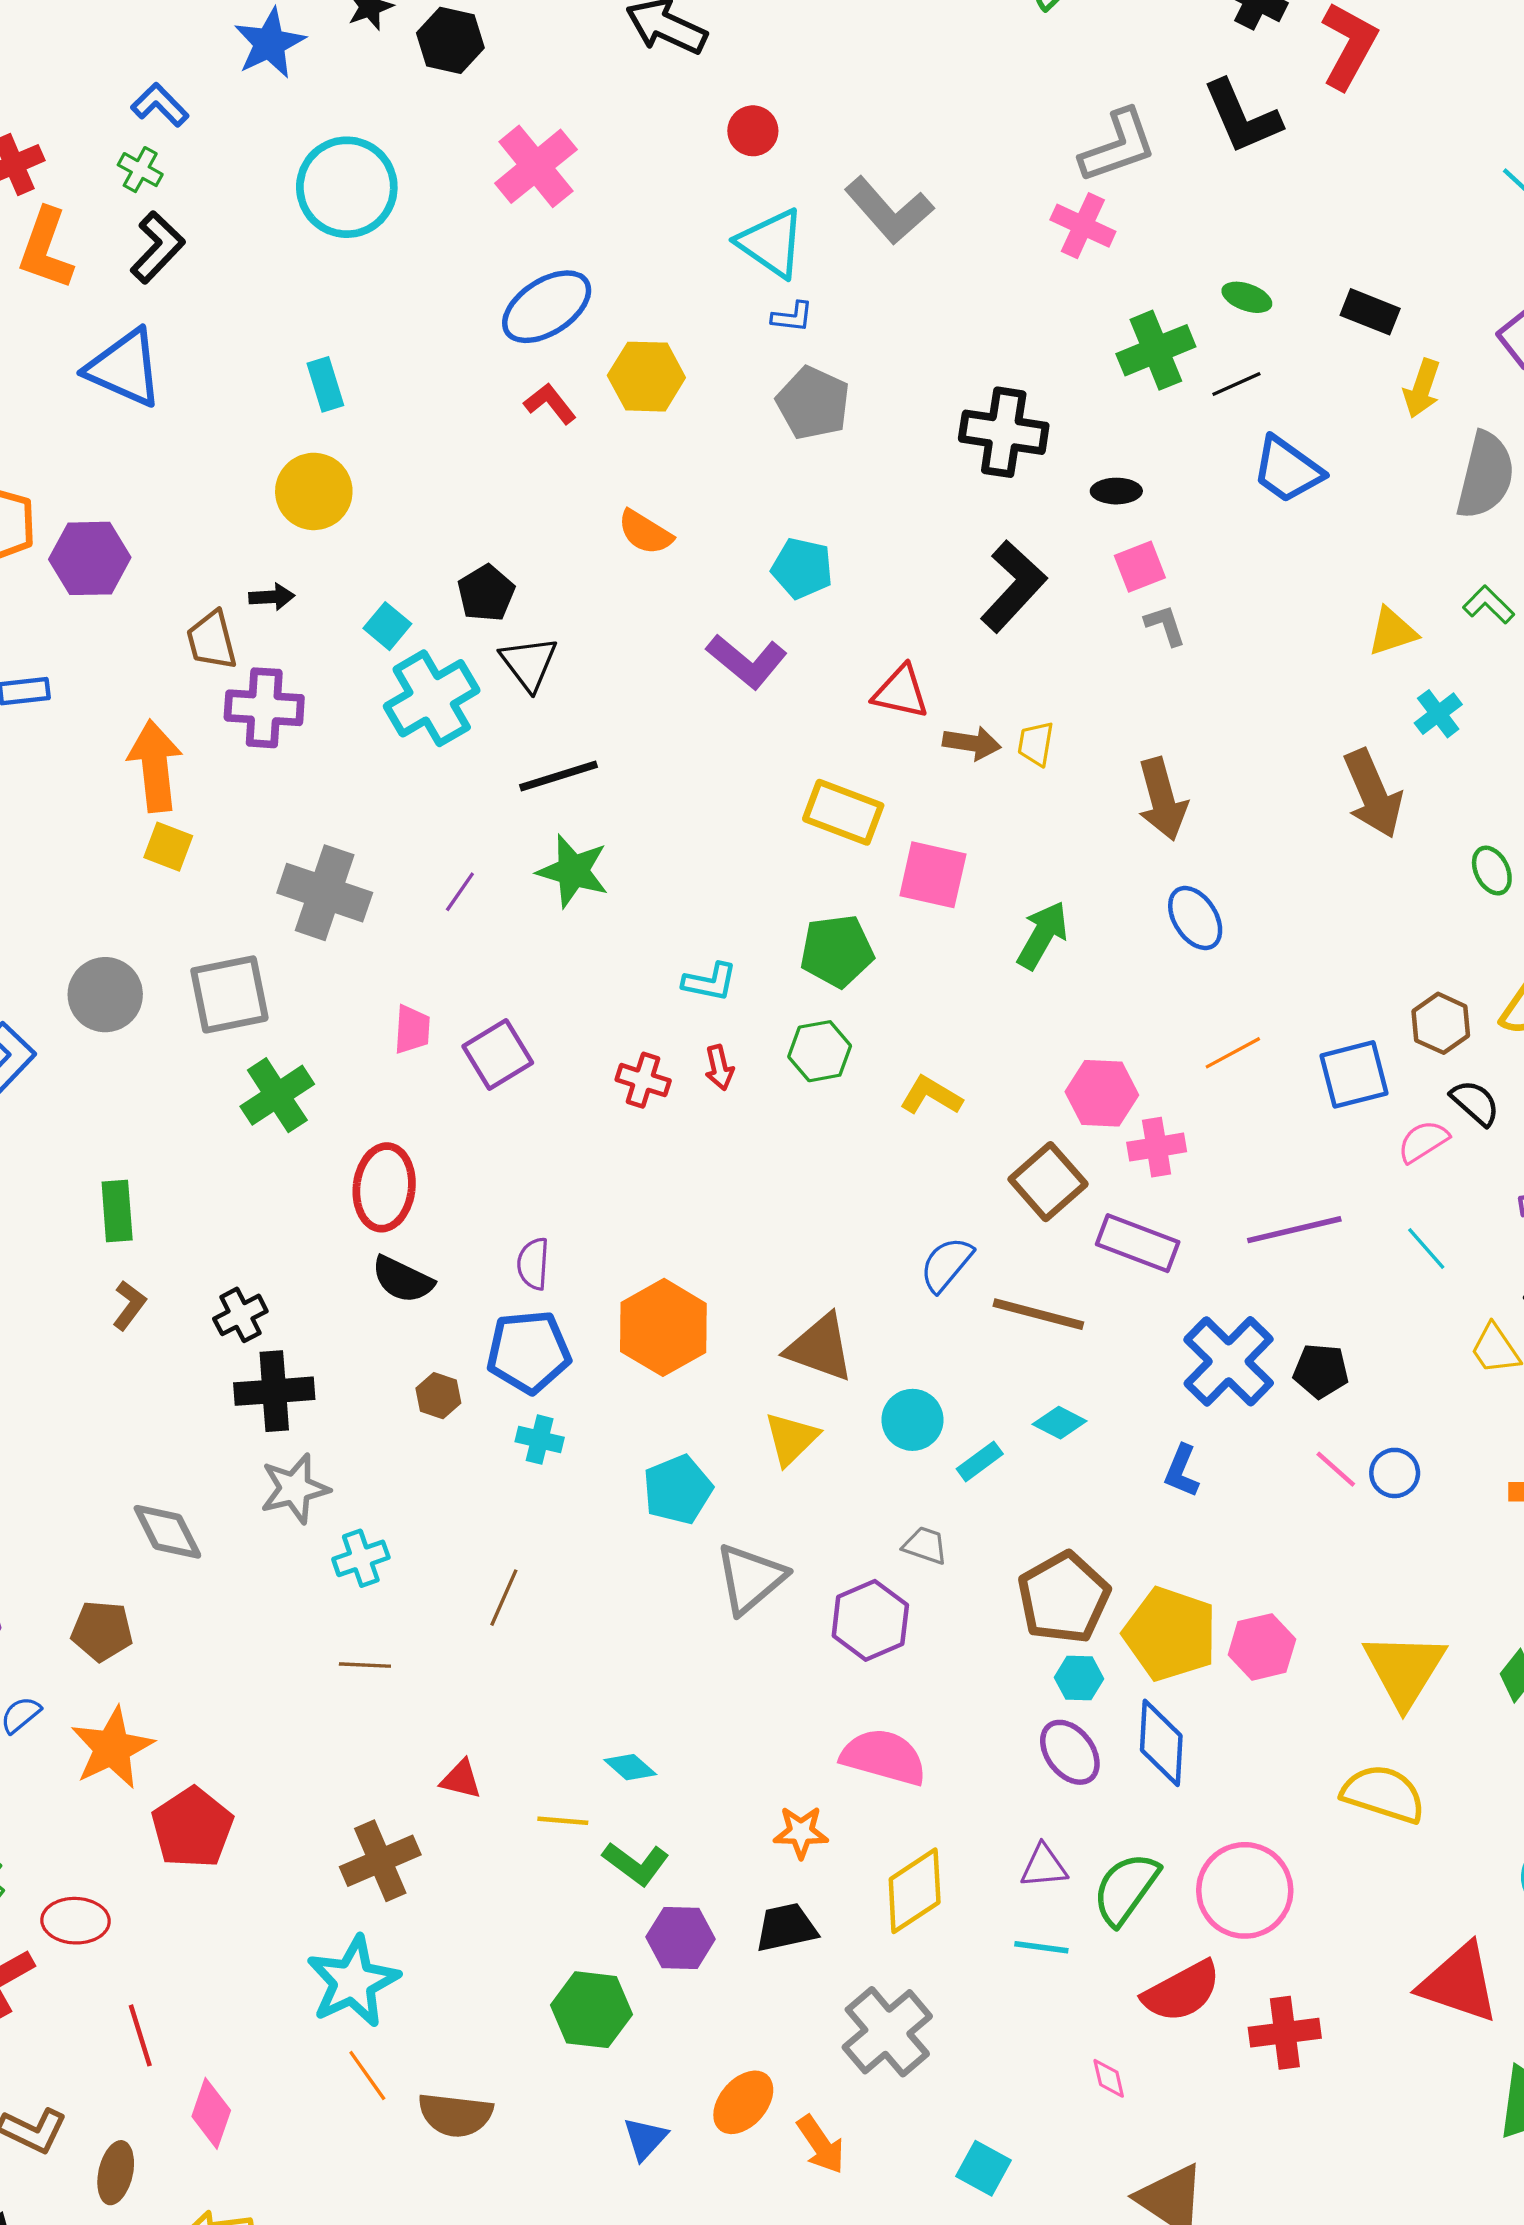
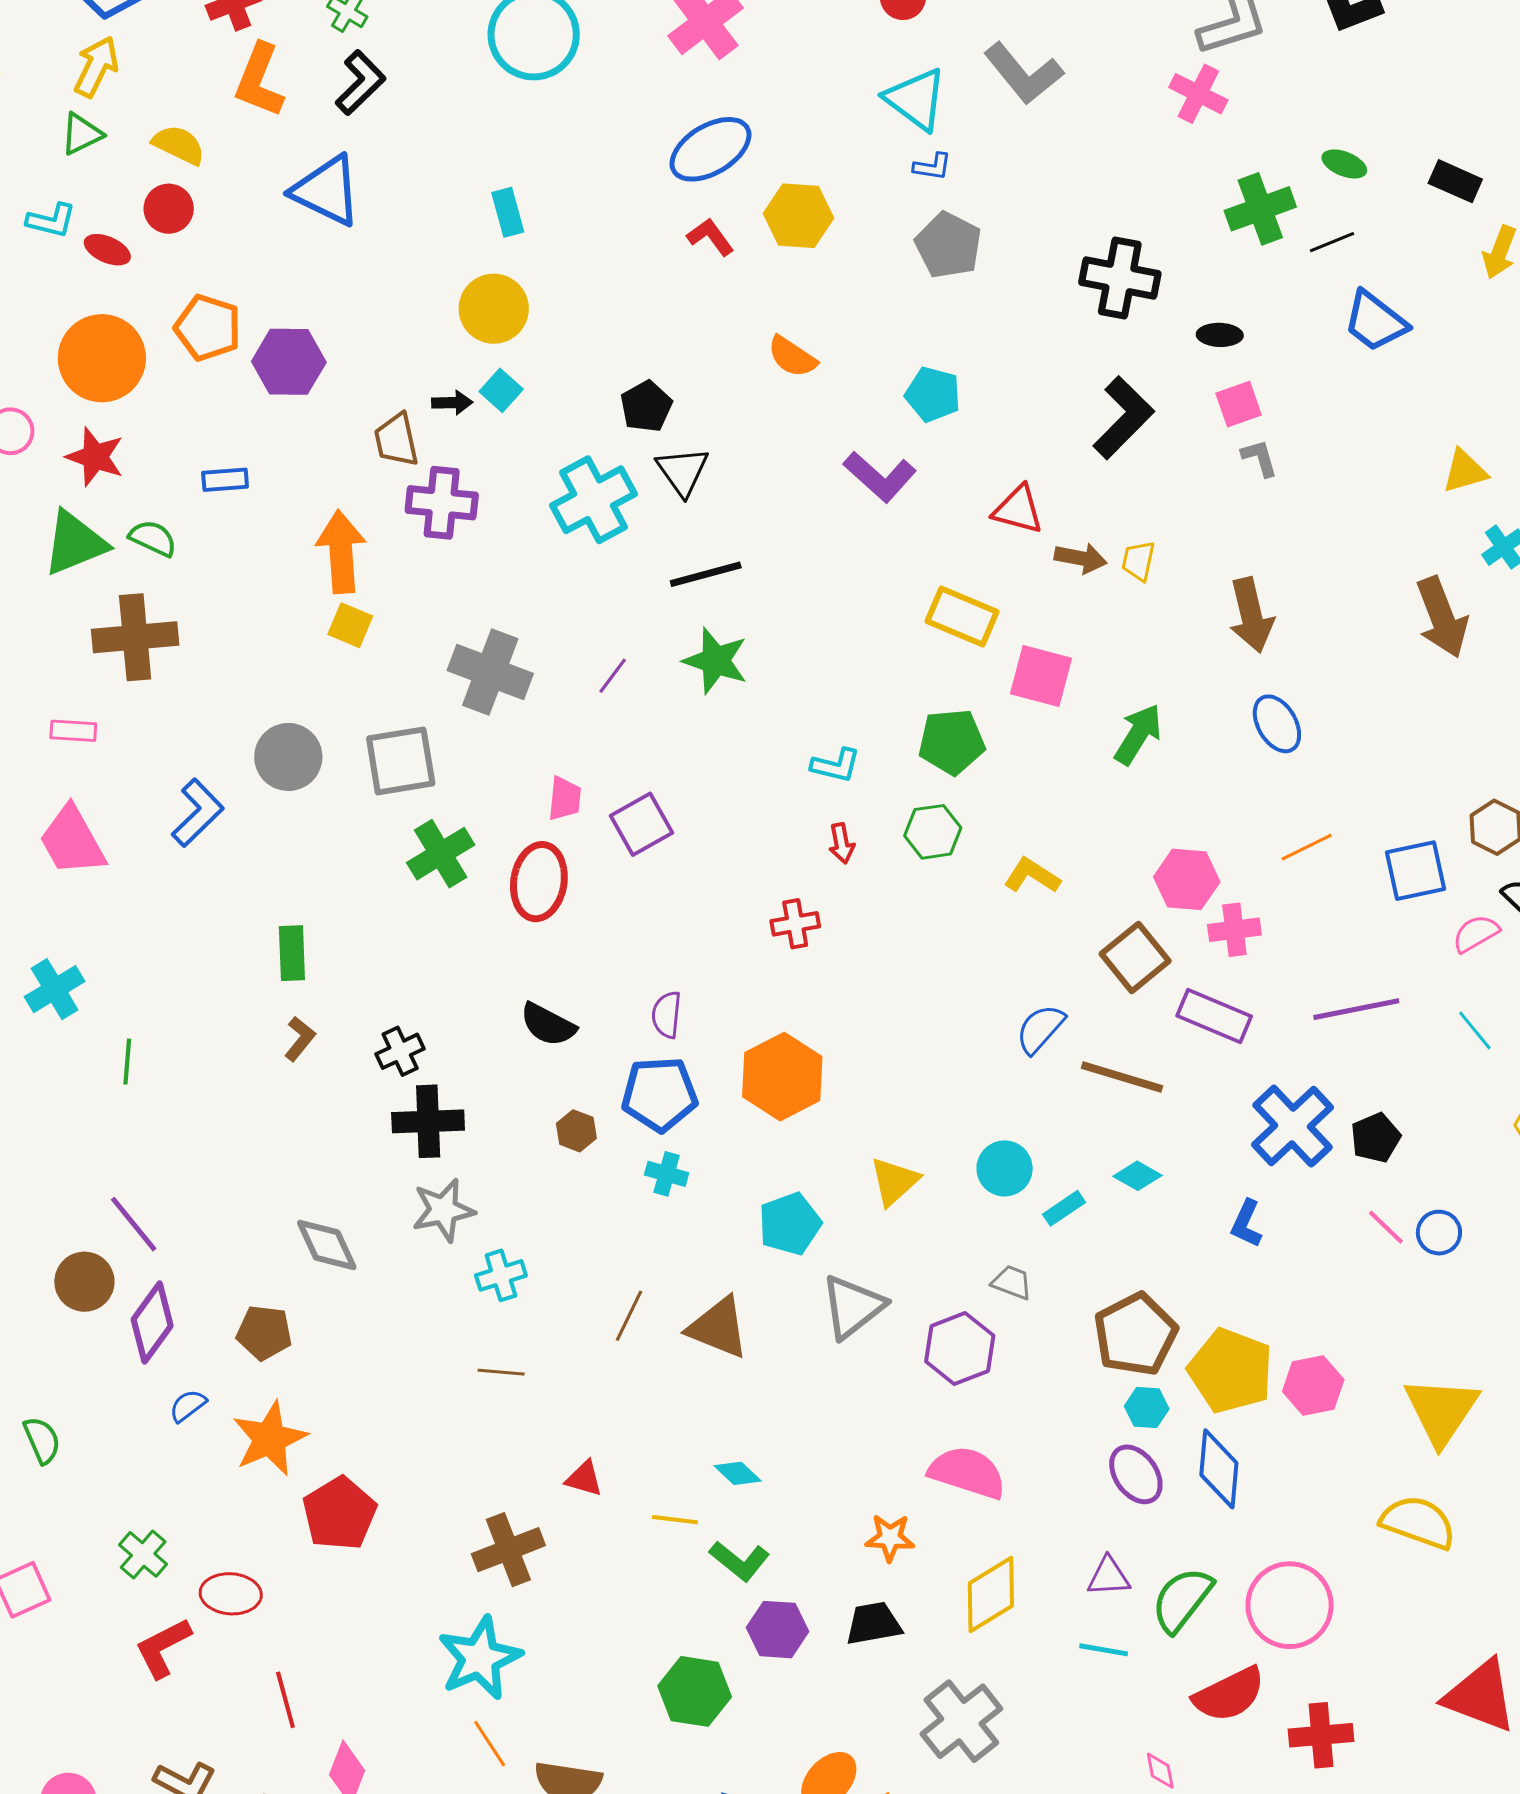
cyan square: (387, 626) -> (501, 390), moved
red cross: (643, 1080) -> (795, 924), moved, turned -30
red ellipse: (384, 1187) -> (539, 882), moved
brown triangle: (820, 1348) -> (718, 1328), moved
black pentagon: (1321, 1371) -> (1376, 1138), turned -30

